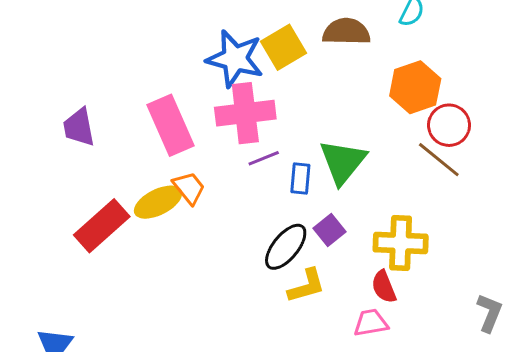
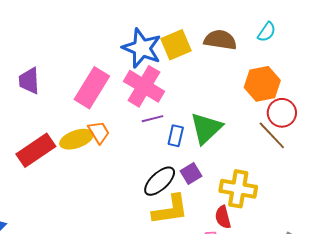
pink cross: (245, 113) -> (144, 86), turned 30
pink rectangle: (171, 125) -> (92, 88), turned 48
yellow L-shape: (306, 286) -> (170, 210), size x1.4

